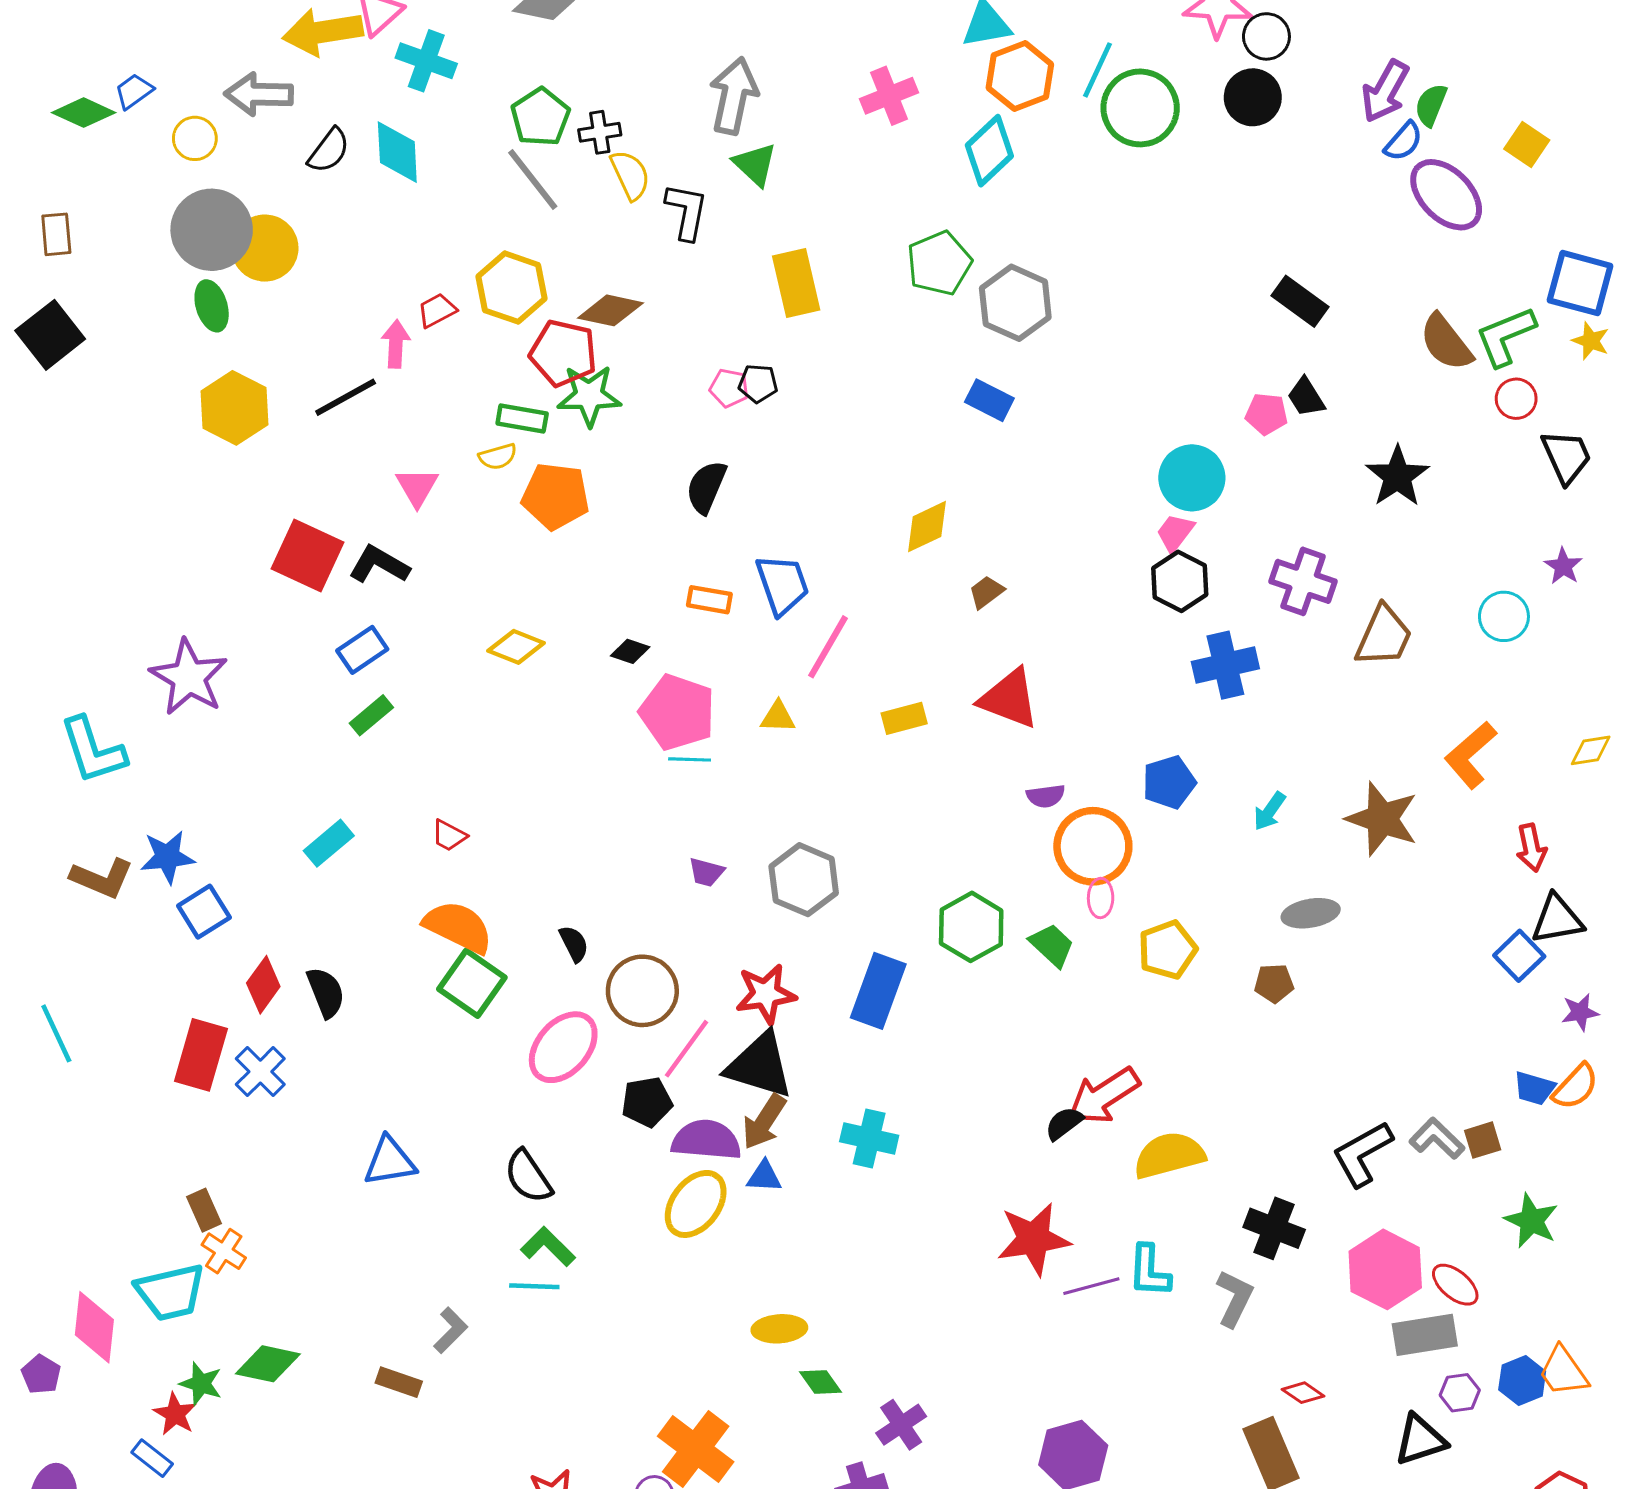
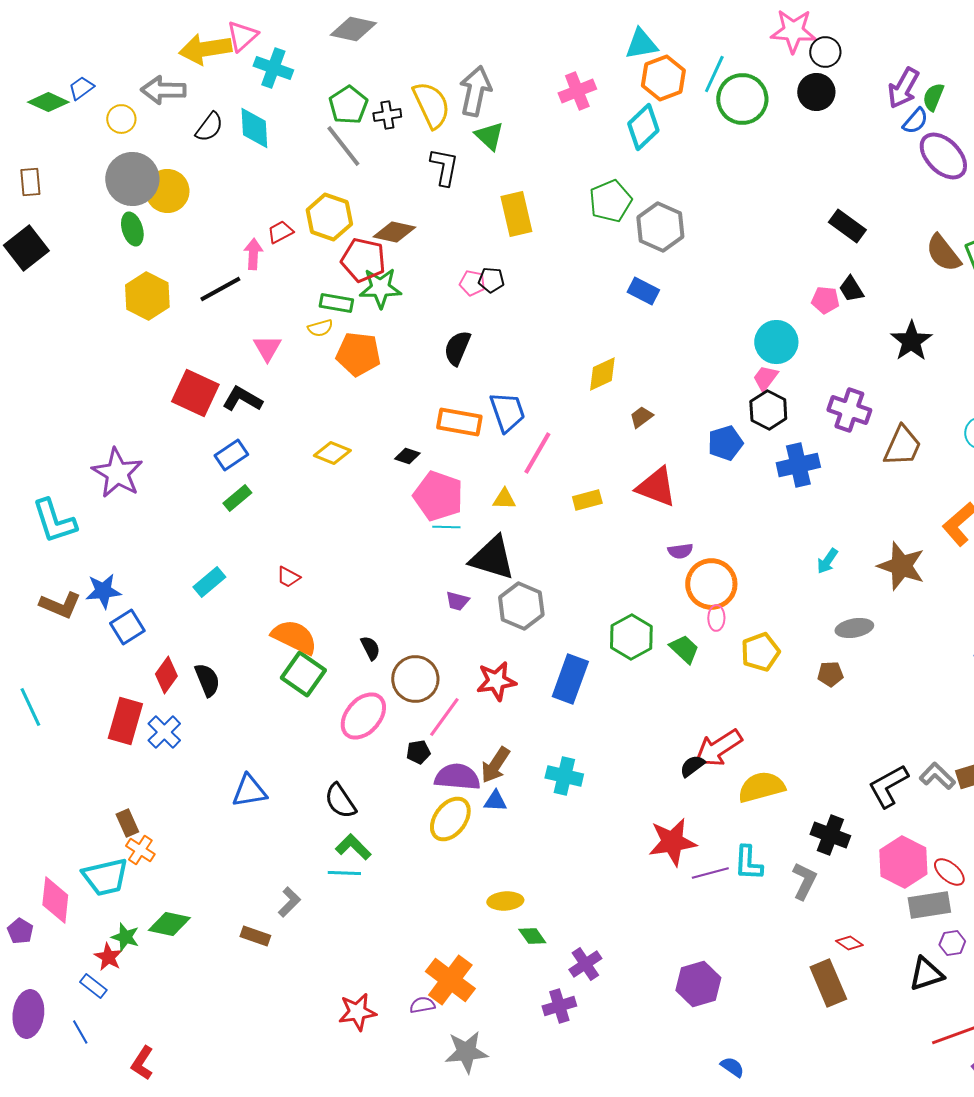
yellow semicircle: (630, 175) -> (431, 105), moved, size x1.4
orange rectangle: (709, 600) -> (459, 422), size x1.5
blue pentagon: (1169, 782) -> (725, 443), moved
black triangle: (760, 1065) -> (492, 558), moved
black pentagon: (647, 1102) -> (418, 752), size x0.7

